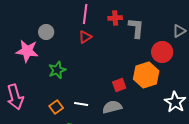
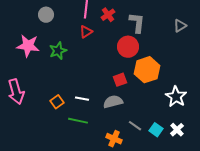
red cross: (115, 18) -> (108, 15), moved, turned -32
gray circle: (46, 32) -> (46, 15), moved
red circle: (162, 52) -> (128, 47), moved
green star: (57, 70) -> (58, 51), moved

